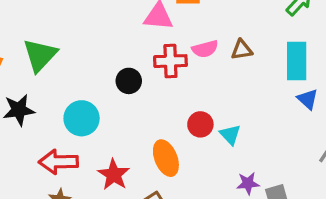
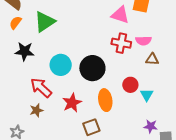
brown triangle: (242, 50) -> (152, 59), moved
black circle: (129, 81) -> (92, 68), moved, size x1.6
red arrow: (59, 162) -> (41, 88), turned 30

